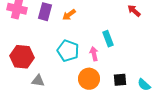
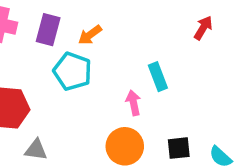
red arrow: (134, 11) -> (203, 28), turned 80
cyan pentagon: (68, 51) -> (73, 71), moved

